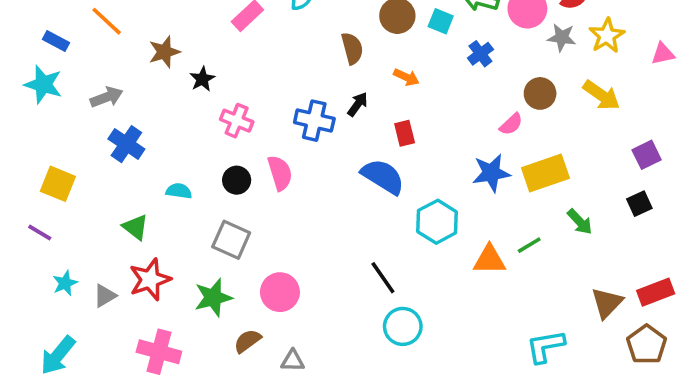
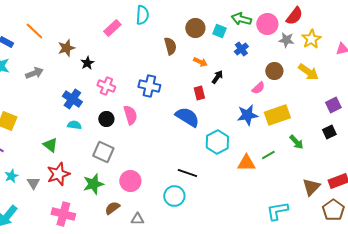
black arrow: (358, 104) -> (217, 77), moved
blue cross: (126, 144) -> (72, 99), moved
black line: (383, 278) -> (187, 173), turned -36
gray triangle: (105, 296) -> (33, 183), turned -32
cyan circle: (403, 326) -> (174, 196), moved

